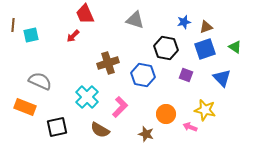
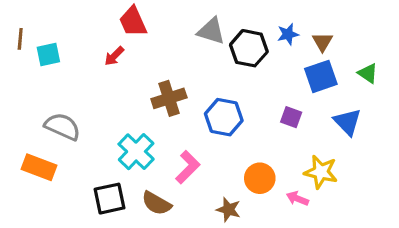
brown triangle: (206, 27) -> (322, 42), turned -40
black hexagon: (166, 48) -> (249, 48), moved
black square: (57, 127) -> (109, 199), moved

